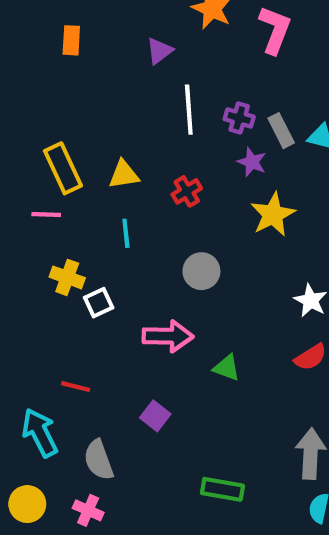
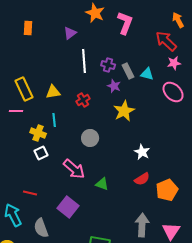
yellow cross: (67, 277) -> (38, 133), moved
pink arrow: (168, 336) -> (74, 169), turned 40
purple square: (155, 416) -> (68, 207), size x1.5

